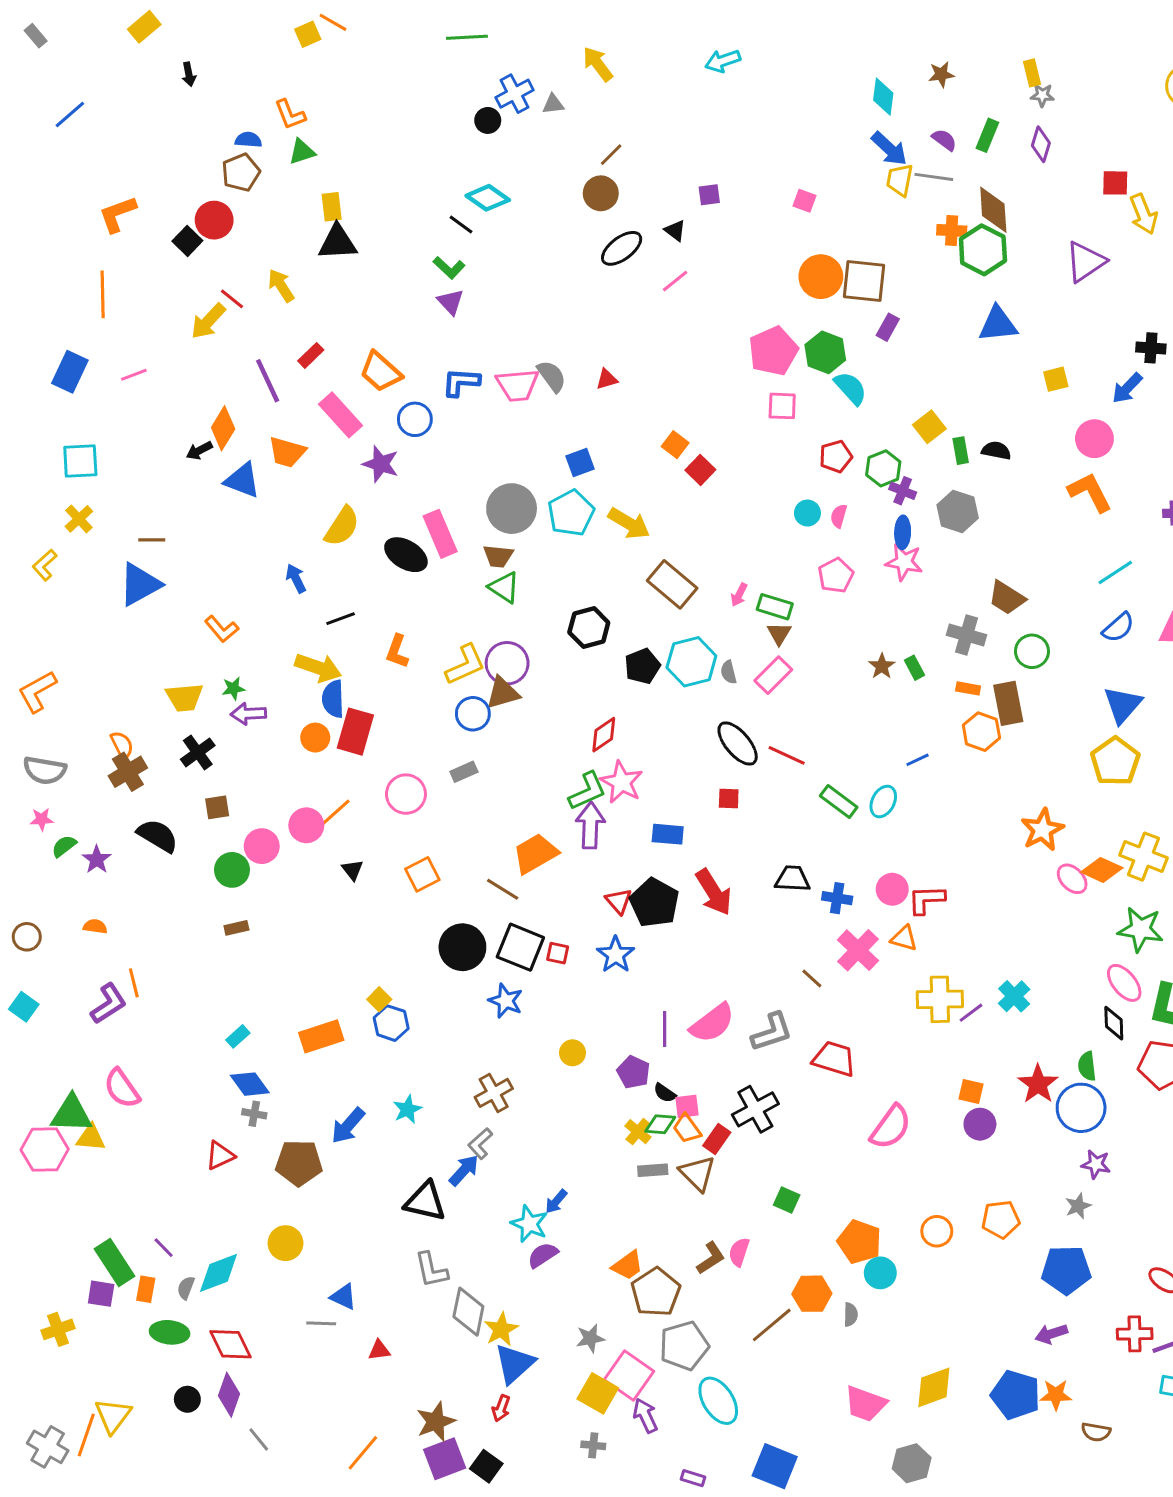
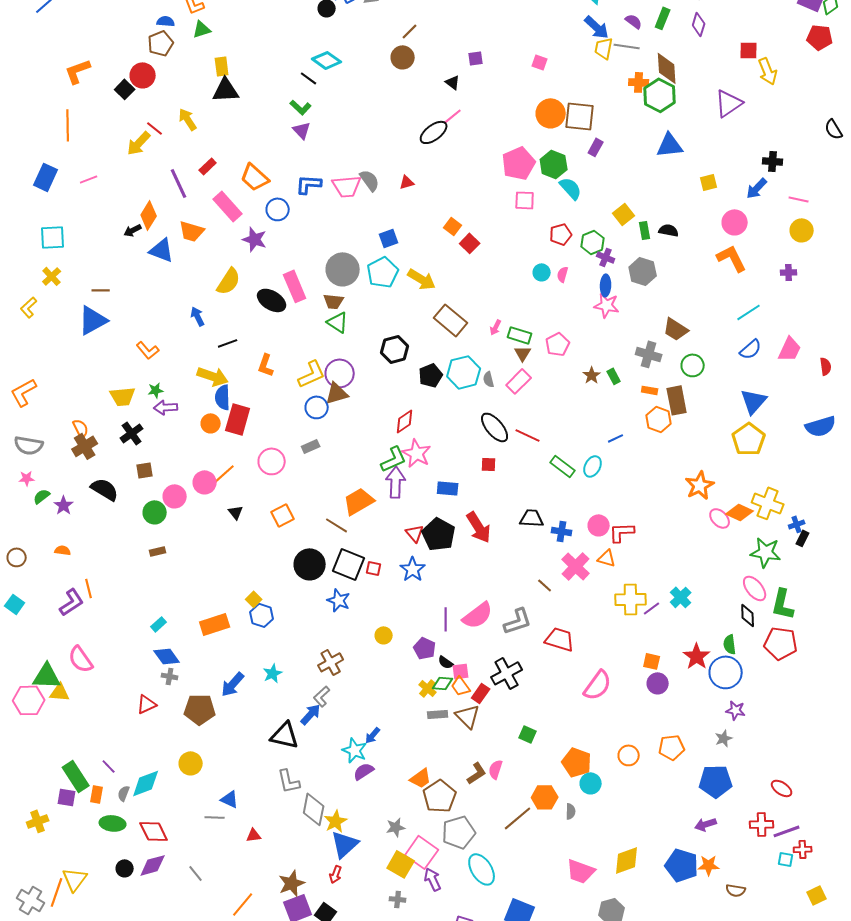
black ellipse: (622, 248) -> (434, 132), moved
pink pentagon: (836, 575) -> (558, 344), moved
purple diamond: (229, 1395) -> (153, 865), turned 56
gray line: (259, 1439) -> (196, 873), moved

